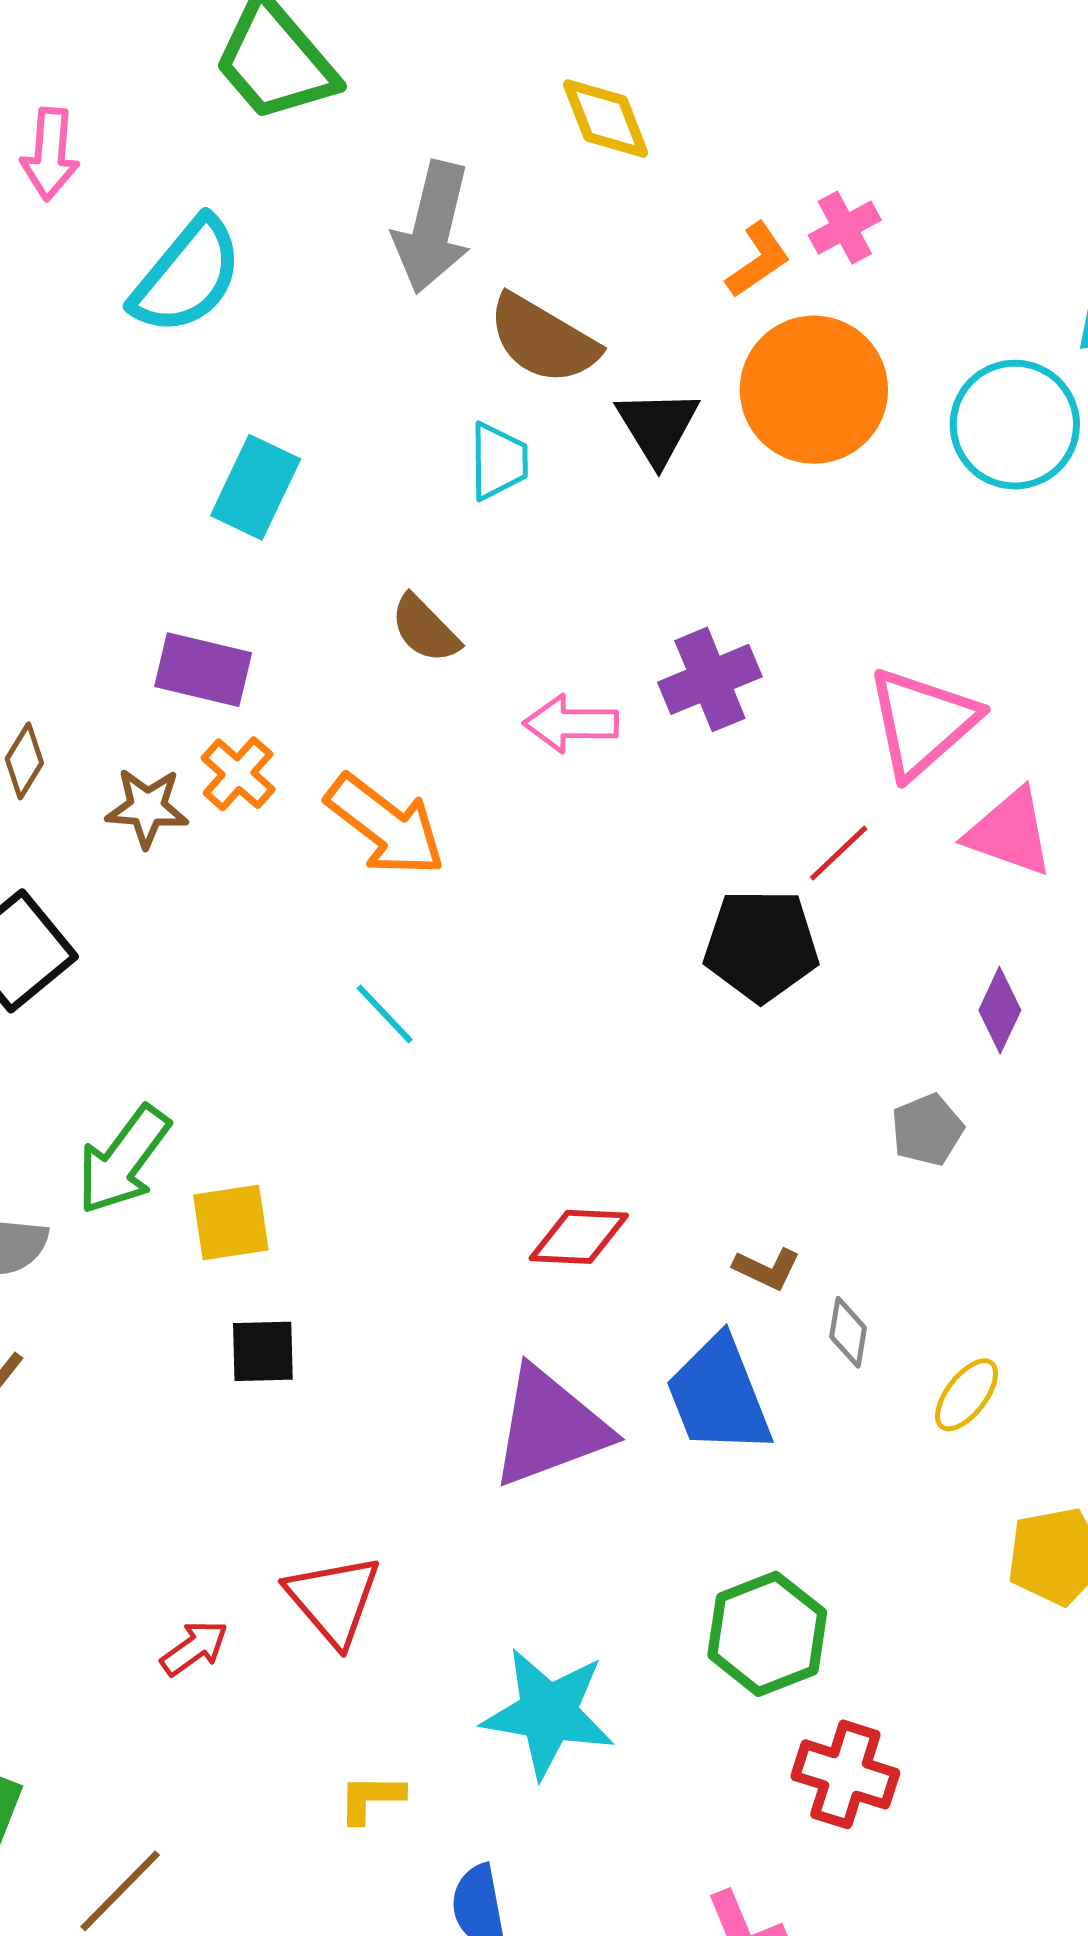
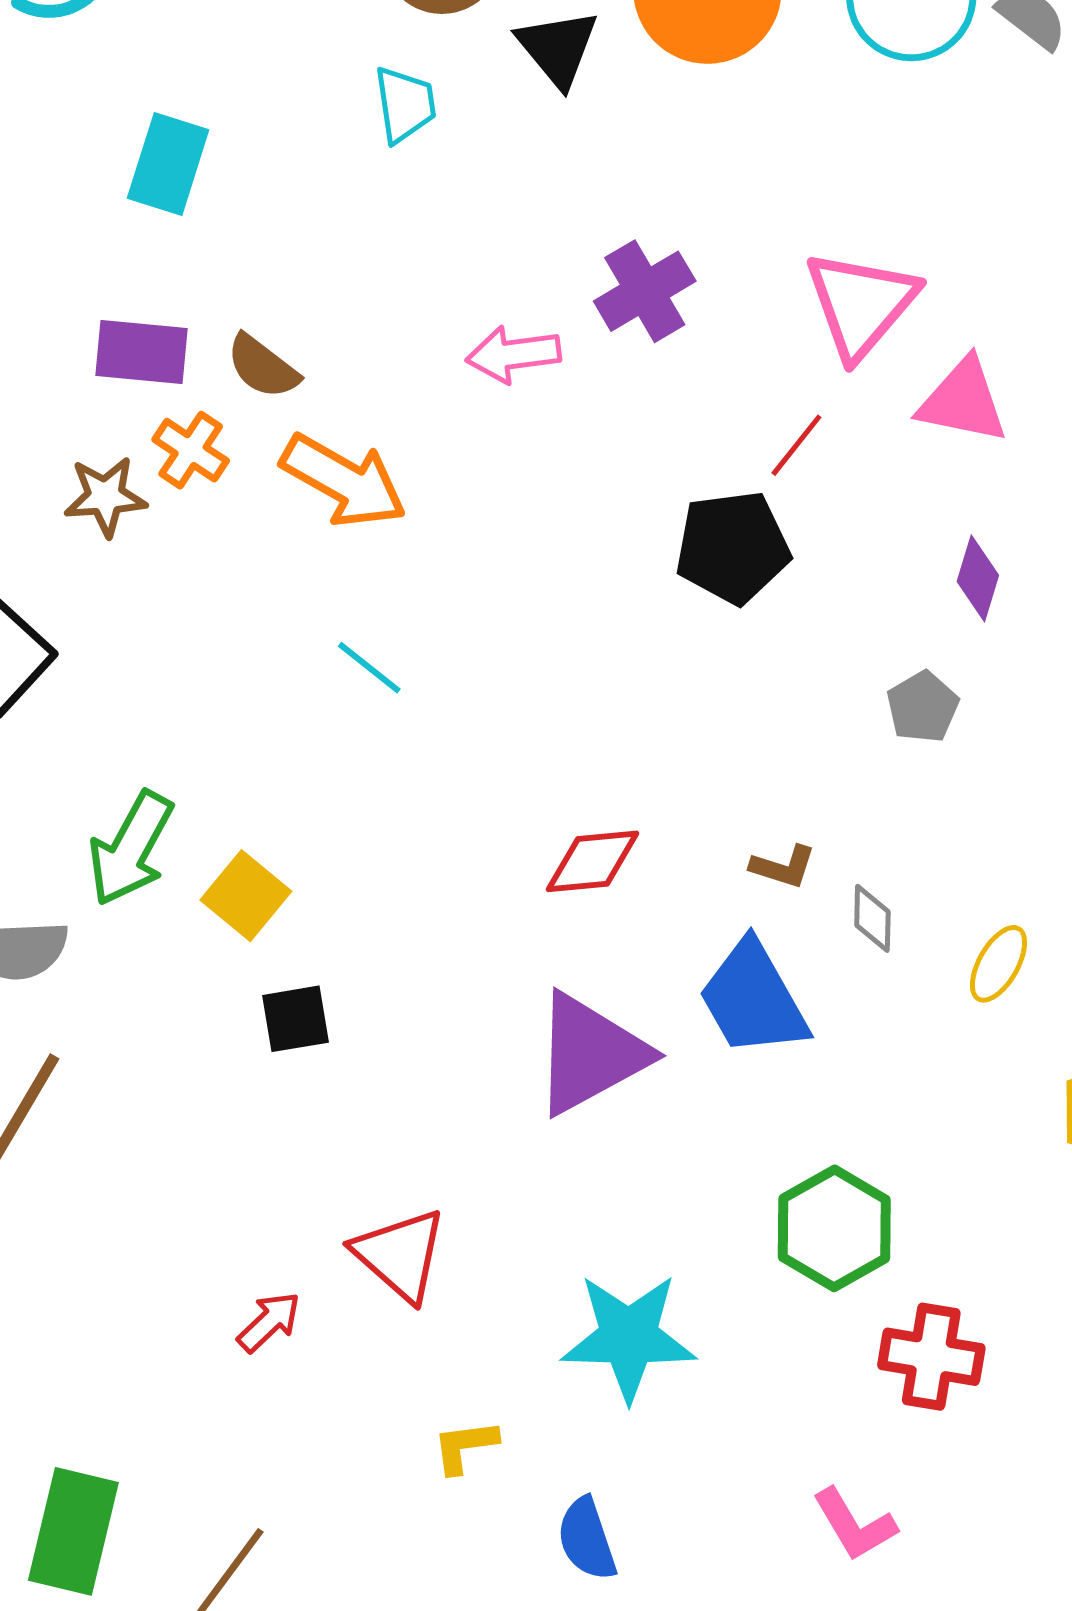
brown semicircle: (425, 629) -> (263, 367), moved
yellow square: (231, 1223) -> (246, 896), turned -34

